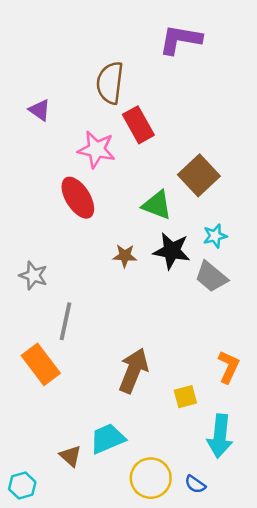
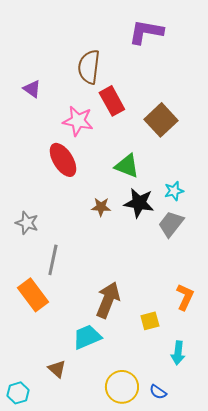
brown square: (199, 175) -> (161, 120), moved
gray trapezoid: (211, 277) -> (171, 224), turned 88
cyan arrow: (220, 436) -> (178, 353), size x0.7
cyan trapezoid: (107, 439) -> (87, 337), moved

